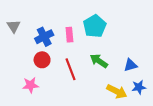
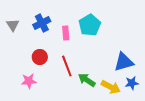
blue cross: (44, 37) -> (42, 23), moved
green arrow: (99, 61) -> (87, 80), moved
blue triangle: (130, 65) -> (124, 62), size x1.5

